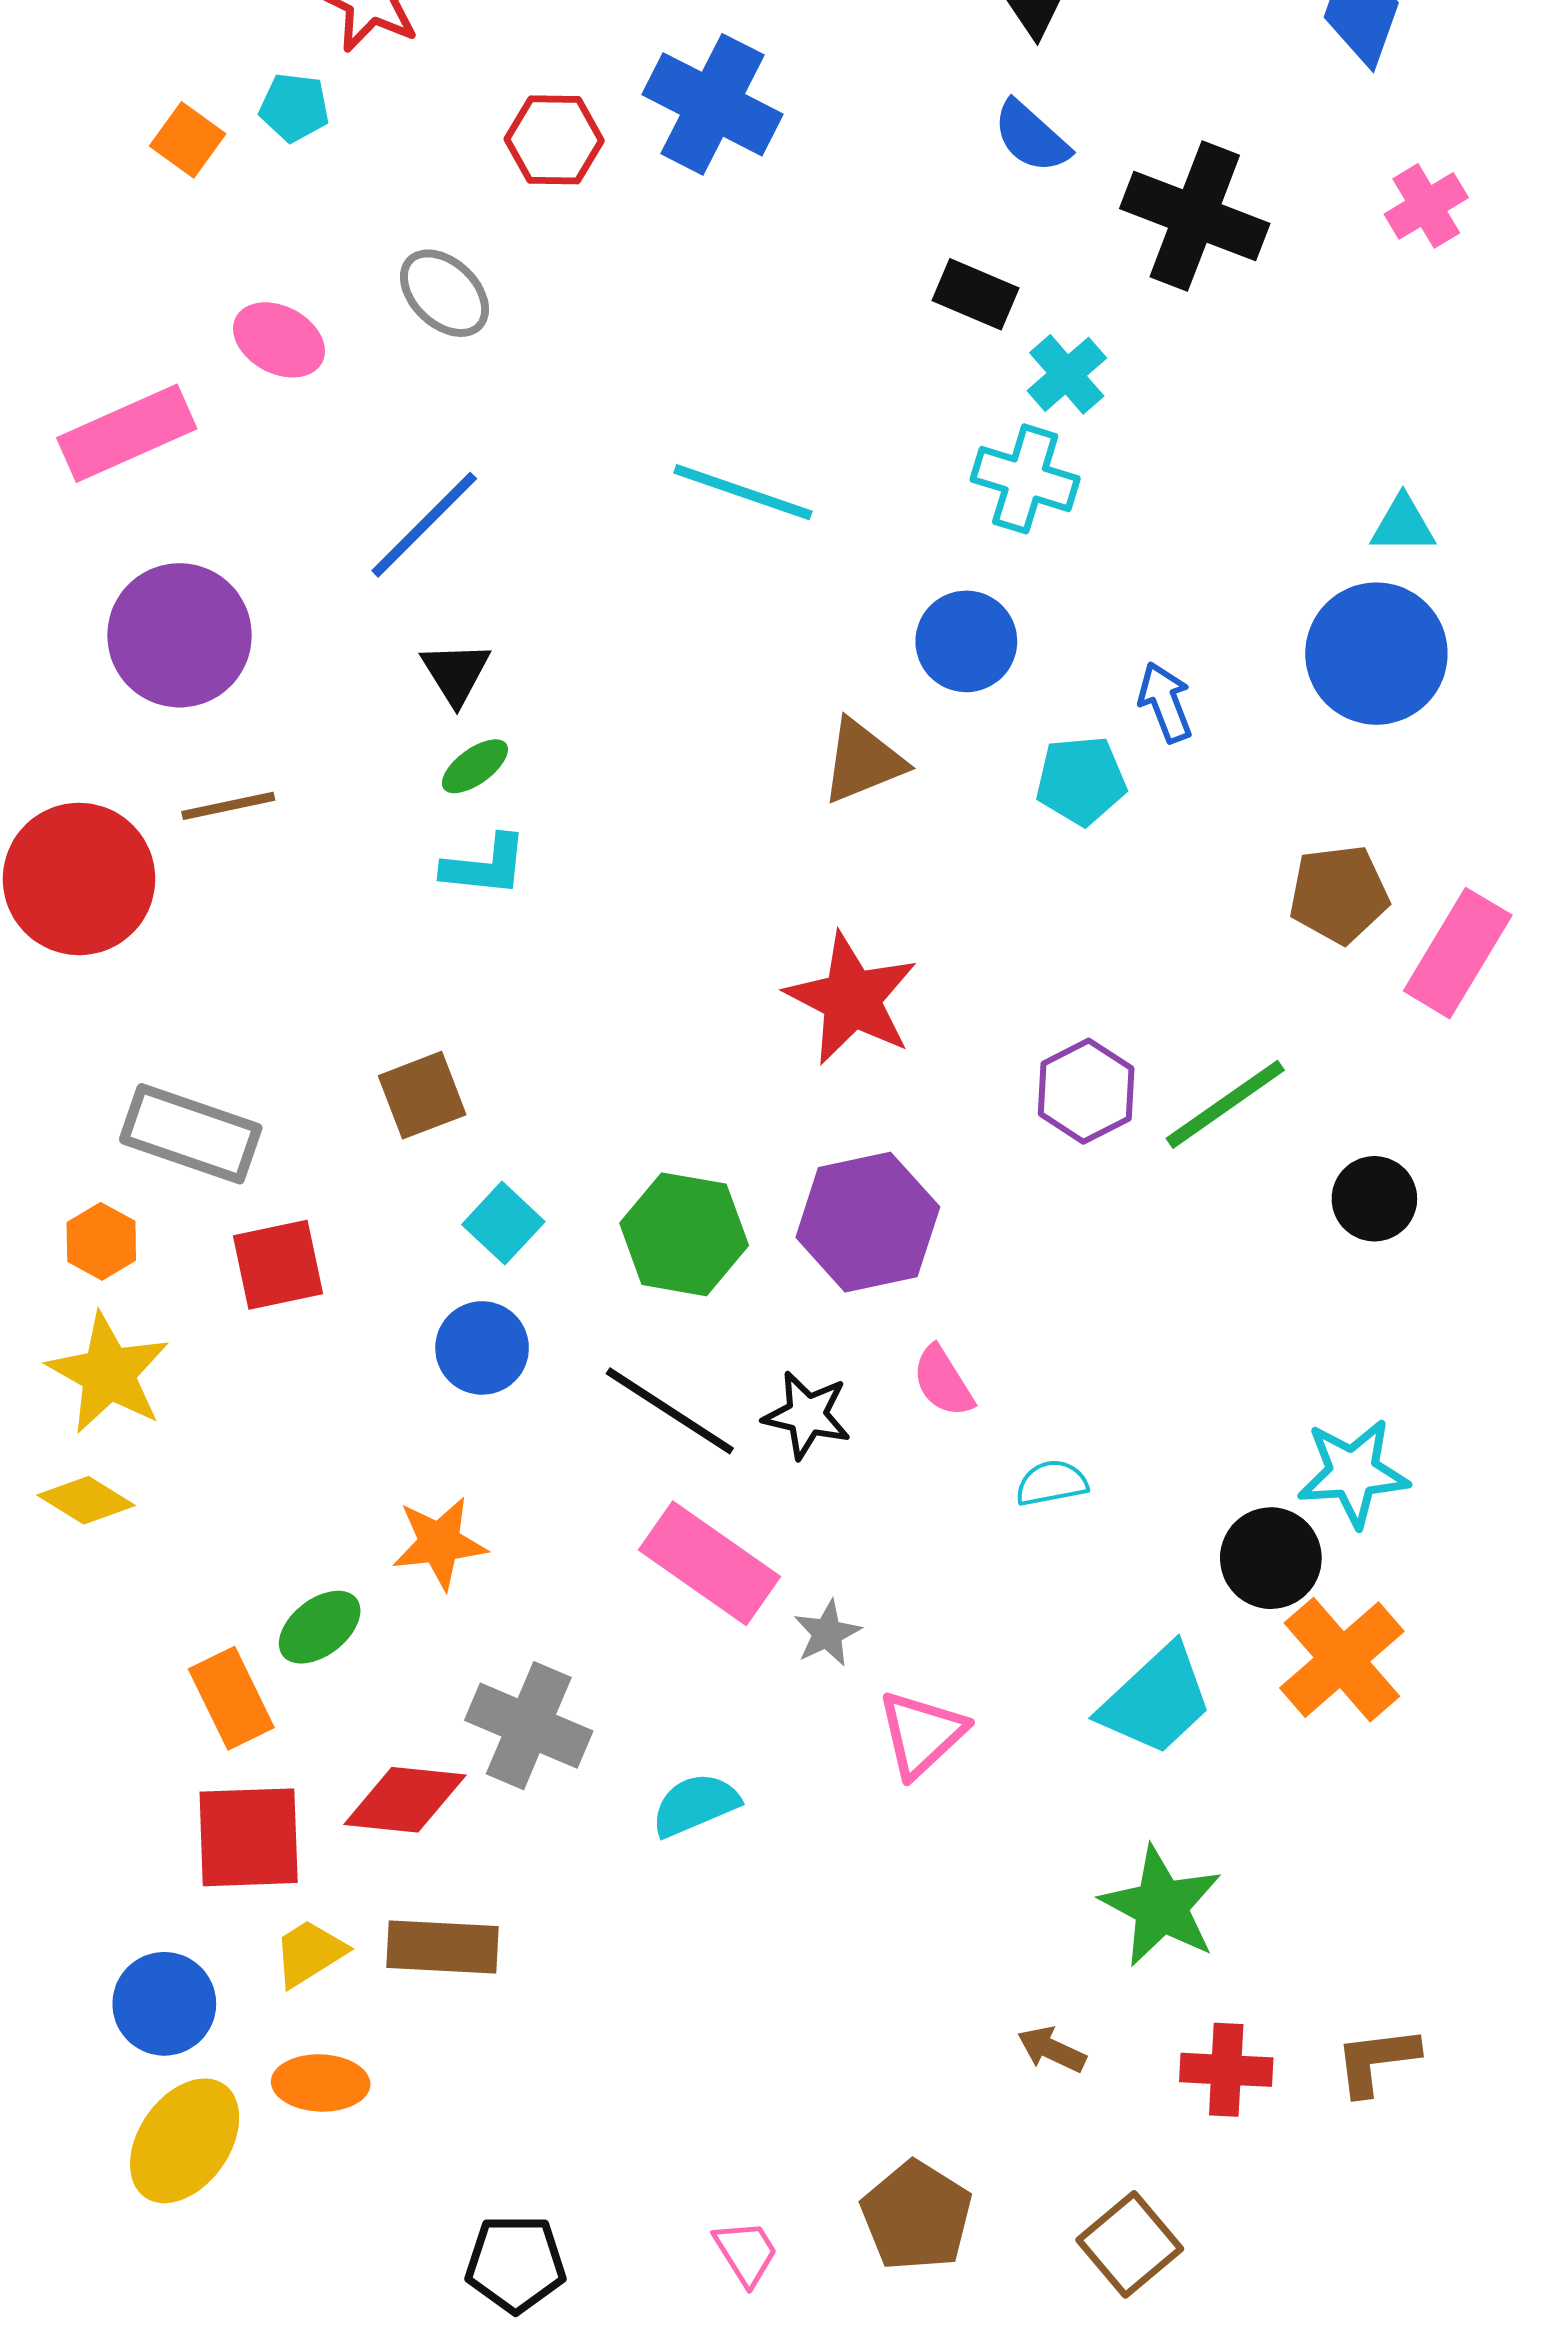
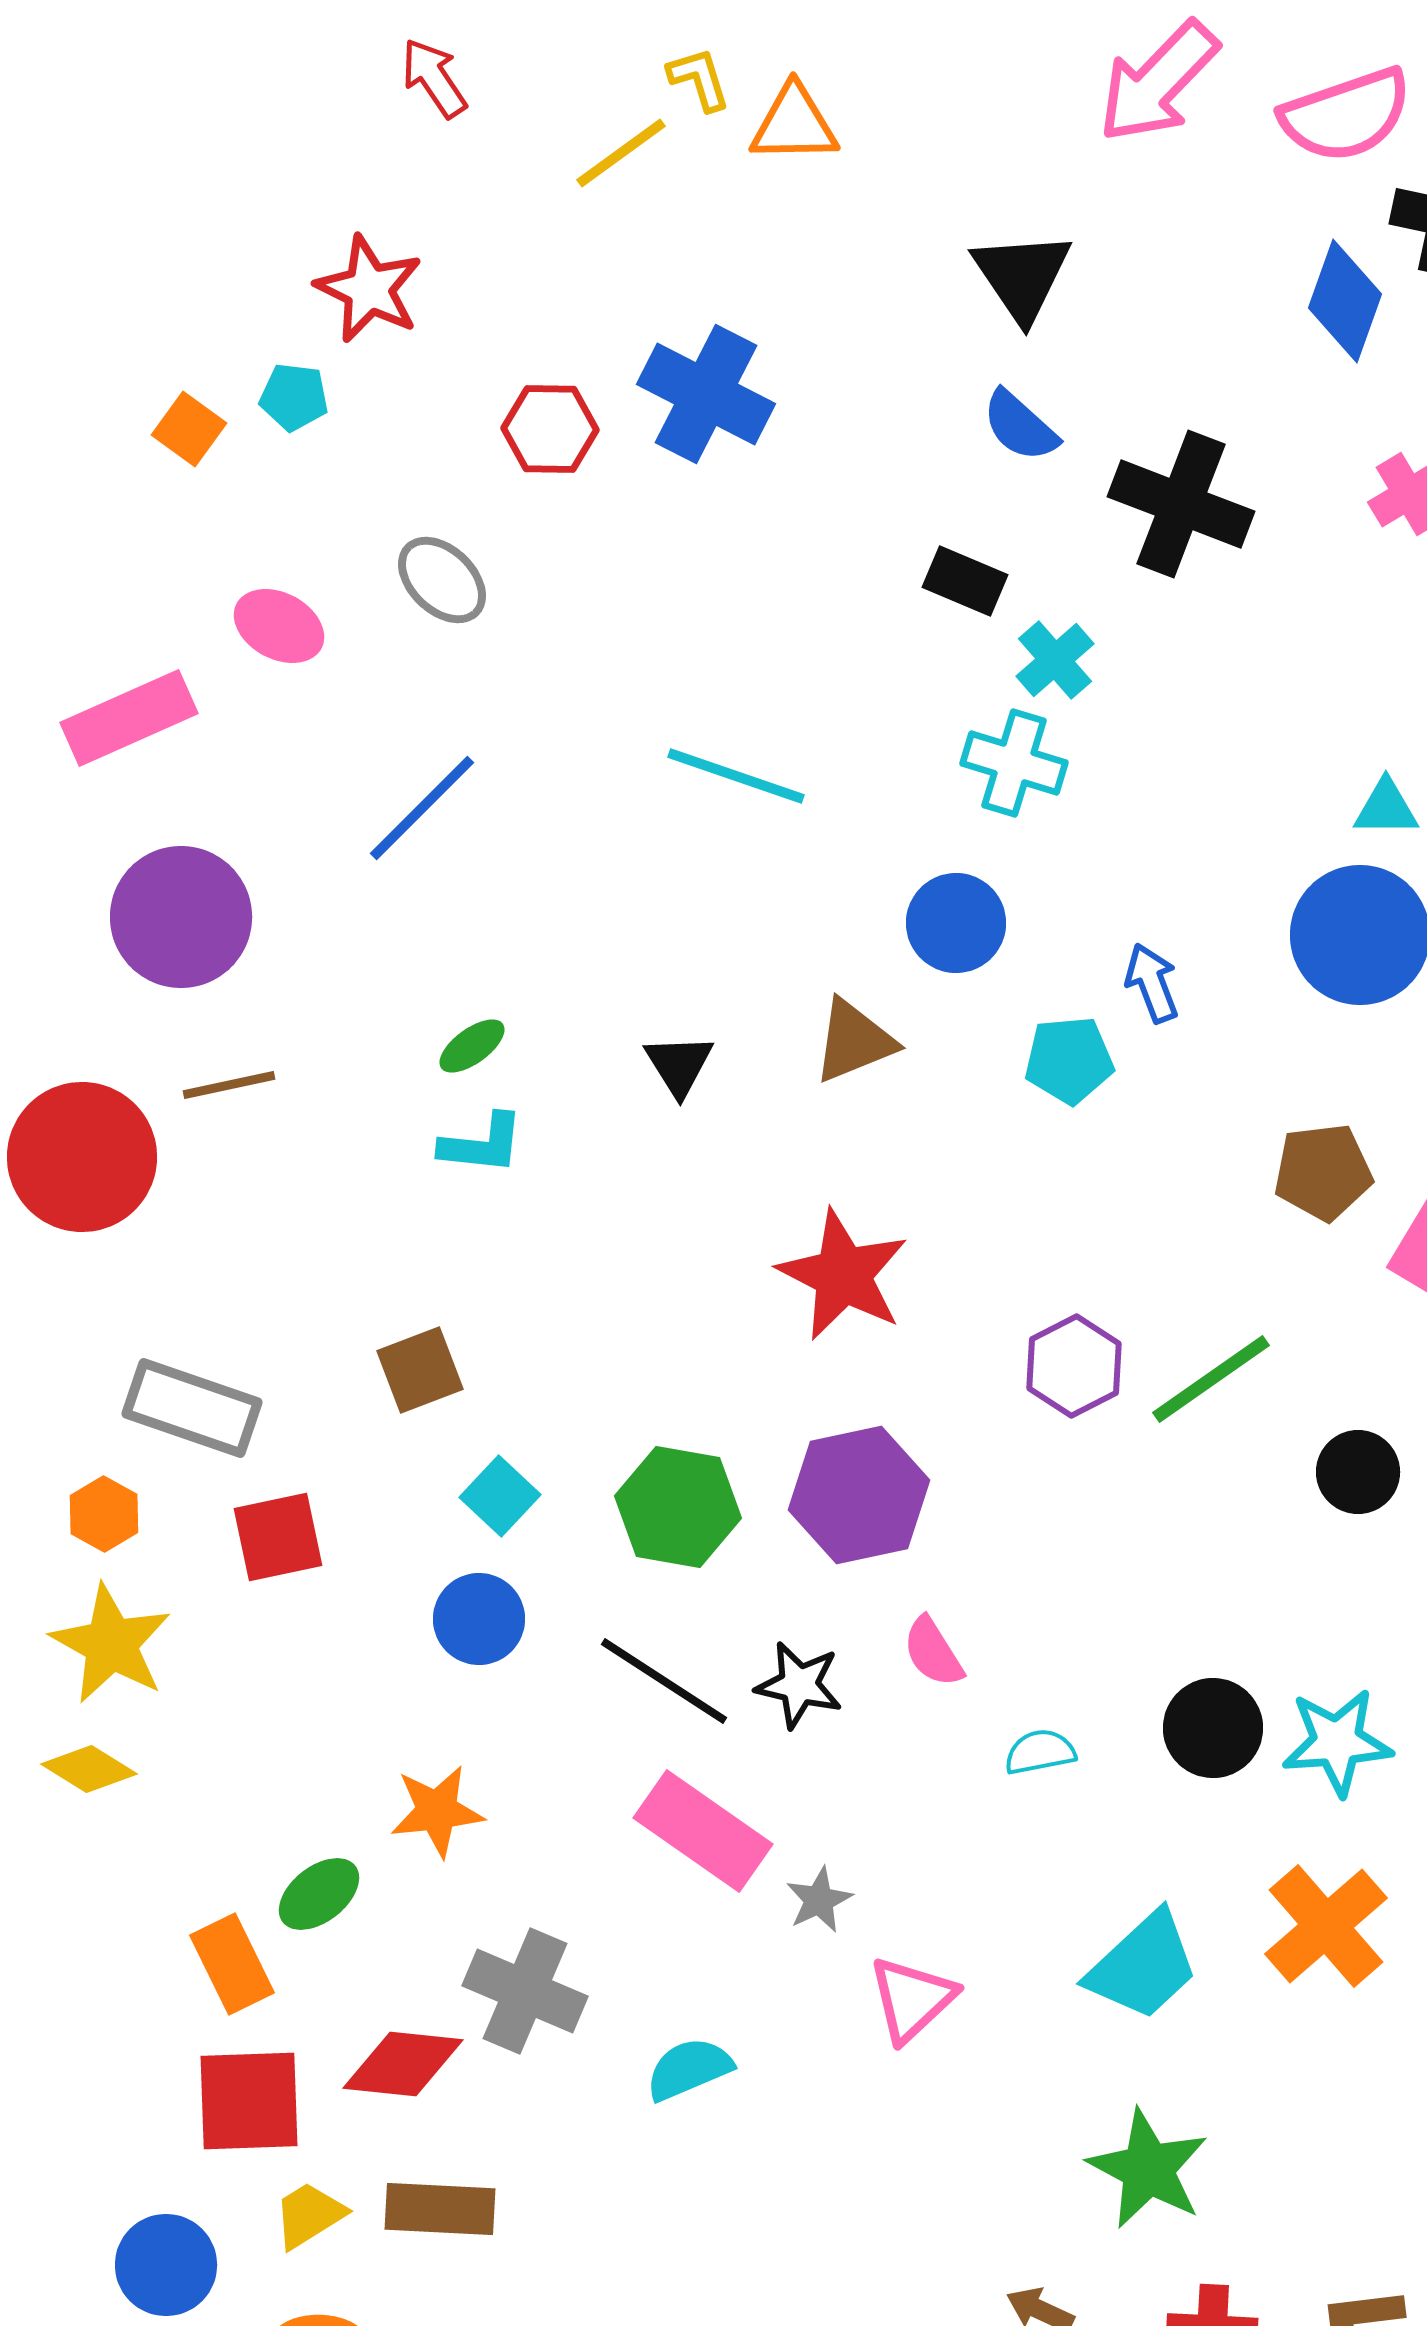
black triangle: (456, 673) -> (679, 1065), moved
black circle: (1271, 1558) -> (1213, 1728), moved

